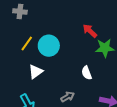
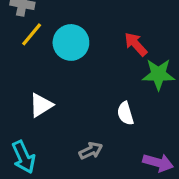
yellow line: (27, 44) -> (32, 34), moved
cyan circle: (49, 46) -> (71, 42), moved

